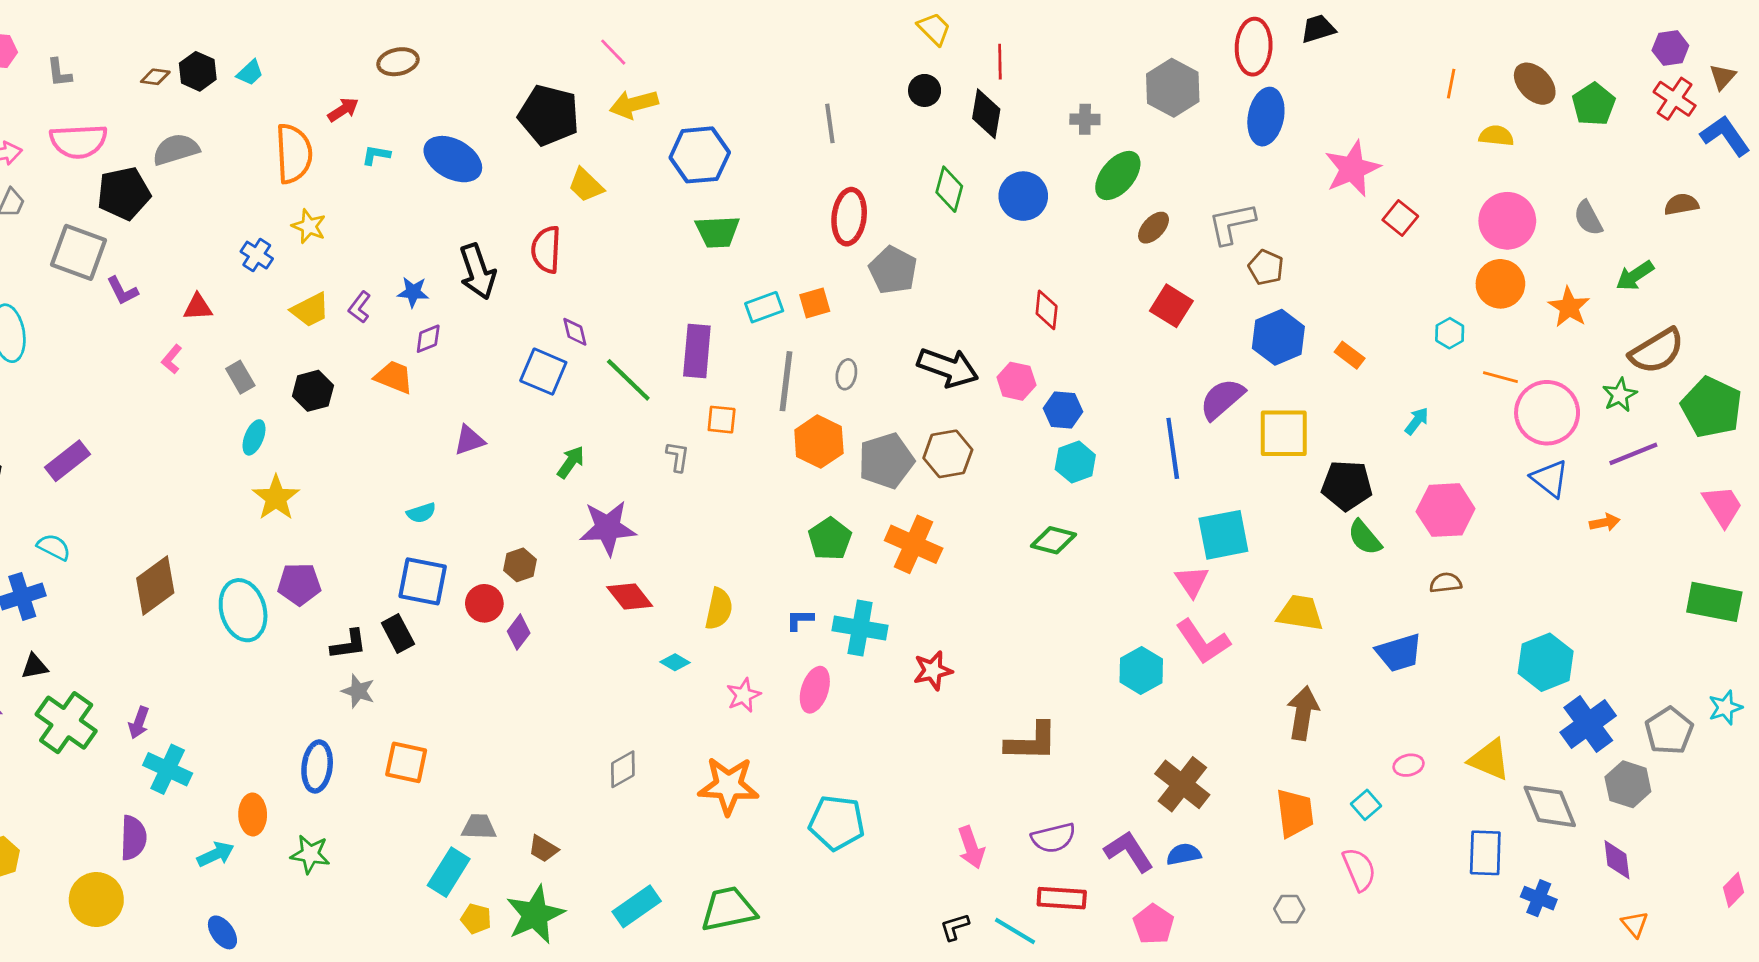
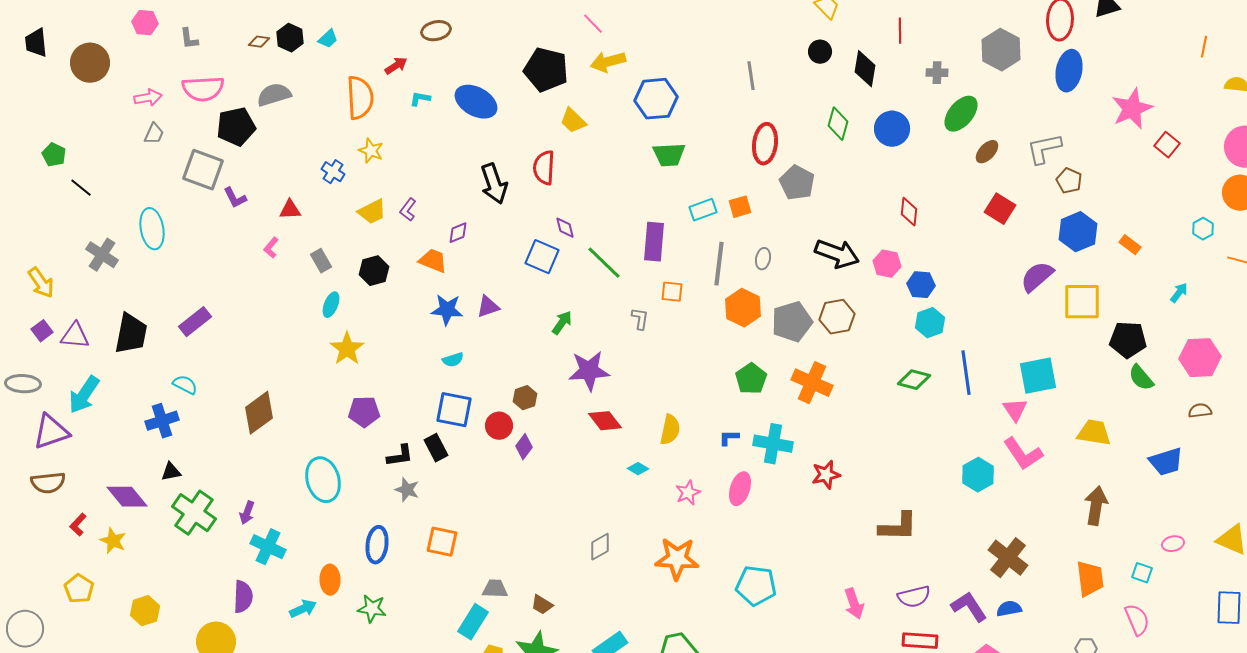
red line: (1000, 62) -> (900, 31), moved
blue star: (413, 292) -> (447, 310), moved, size x1.4
blue line: (1173, 448) -> (966, 373), moved
cyan ellipse: (243, 610) -> (323, 480), moved
cyan square: (1366, 805) -> (1142, 573), turned -30

